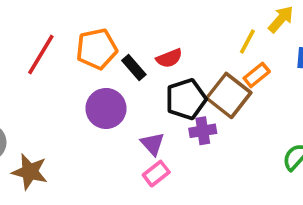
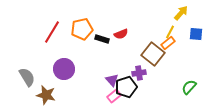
yellow line: (247, 41) -> (170, 32), moved
black rectangle: (134, 68) -> (102, 39), turned -32
black pentagon: (186, 99) -> (126, 87), moved
purple circle: (106, 108) -> (64, 69), moved

